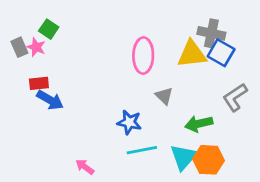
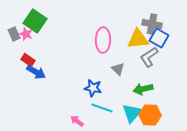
green square: (49, 29) -> (35, 21), size x1.6
red rectangle: (39, 83) -> (28, 60), turned 40
gray L-shape: (235, 97) -> (149, 57), moved
cyan line: (142, 150) -> (102, 108), turned 30
pink arrow: (85, 167) -> (77, 121), moved

